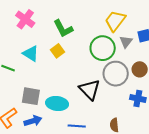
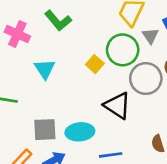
green L-shape: (63, 29) -> (58, 21), moved
yellow square: (58, 51) -> (95, 64), moved
cyan triangle: (31, 54) -> (45, 69), moved, turned 36

